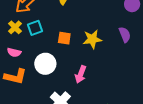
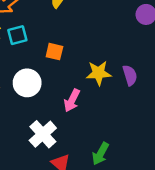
purple semicircle: (125, 35) -> (130, 75), moved
yellow star: (92, 39) -> (99, 73), moved

